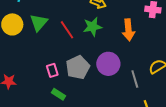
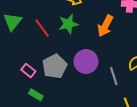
orange arrow: (128, 30) -> (105, 26), turned 35
pink rectangle: (52, 70) -> (28, 70), turned -32

